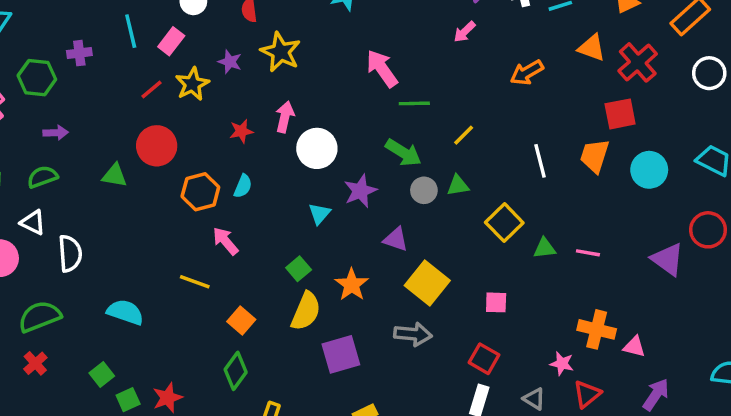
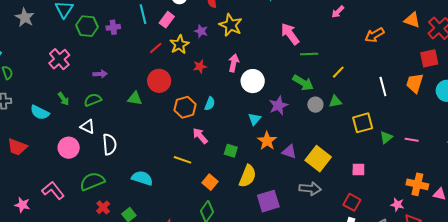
green hexagon: (37, 78) -> (87, 26), moved
red star: (241, 131) -> (200, 66), moved
yellow square: (504, 223) -> (363, 123), turned 30
purple triangle: (396, 239) -> (289, 152), moved
green triangle: (544, 248) -> (386, 137), turned -32
green square: (299, 269) -> (231, 151), moved, turned -32
orange star: (352, 285) -> (267, 141), moved
red cross: (35, 363) -> (103, 207), moved

